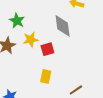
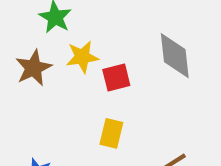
gray diamond: (63, 26) -> (175, 56), moved

